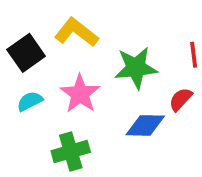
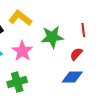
blue diamond: (145, 125) -> (72, 77), moved

